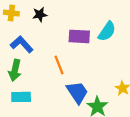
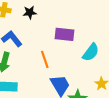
cyan semicircle: (107, 31) -> (91, 52), moved

